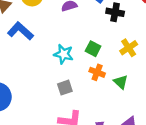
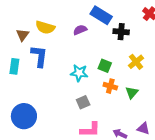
blue L-shape: (20, 31) -> (39, 56), turned 60
green triangle: (121, 82) -> (132, 93), turned 32

